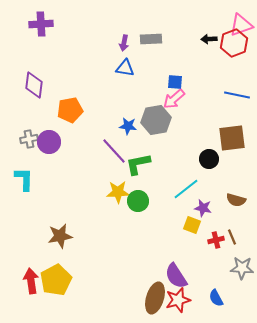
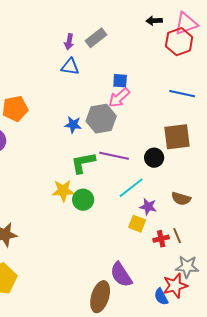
gray rectangle: (151, 39) -> (96, 38), turned -35
black arrow: (209, 39) -> (154, 21), moved
purple line: (114, 151) -> (114, 156), moved, turned -36
red star: (178, 300) -> (175, 286), moved

